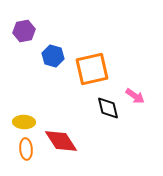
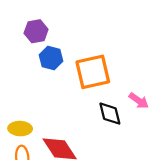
purple hexagon: (24, 31) -> (36, 31), moved

